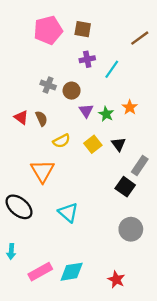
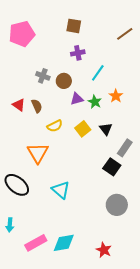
pink pentagon: (48, 30) -> (22, 34), moved
cyan line: (112, 69) -> (98, 73), moved
purple triangle: (86, 111) -> (77, 99), turned 48

